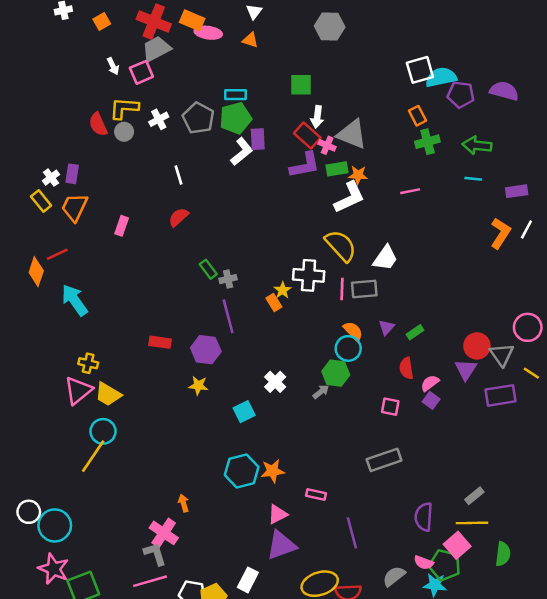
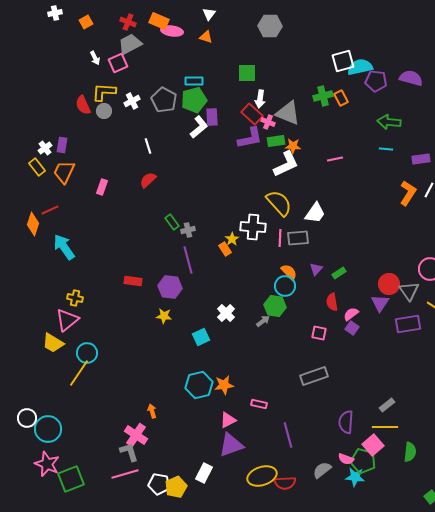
red cross: (154, 22) -> (128, 22), size x0.6
green cross: (427, 142) -> (323, 96), moved
yellow trapezoid: (108, 394) -> (53, 343), moved

